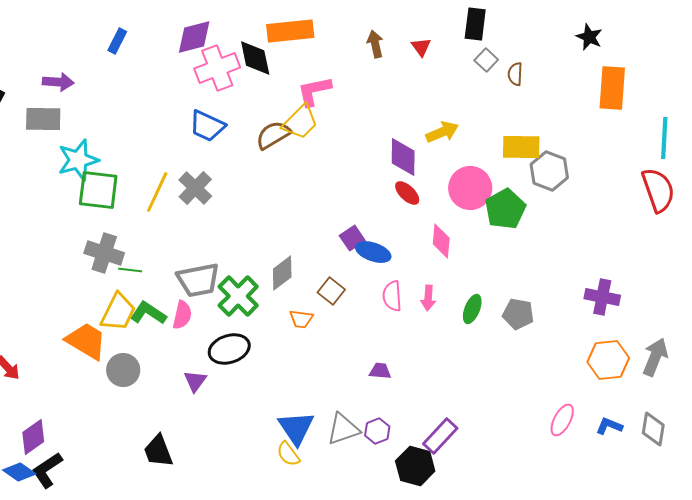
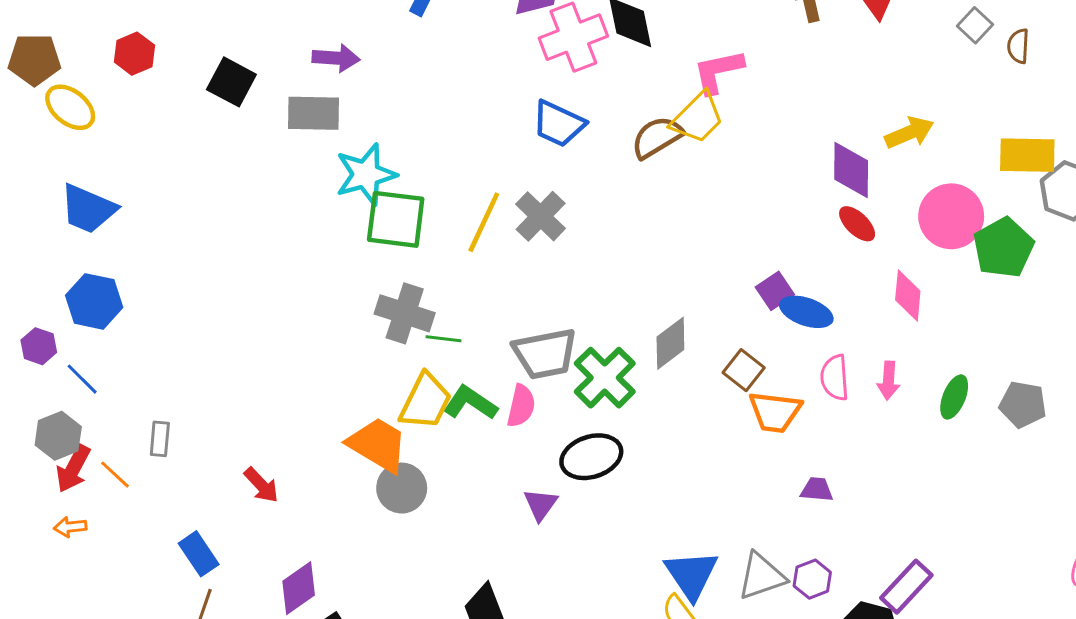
orange trapezoid: (301, 319) -> (775, 412), moved, size x1.5
gray circle: (123, 370) -> (402, 488), moved

